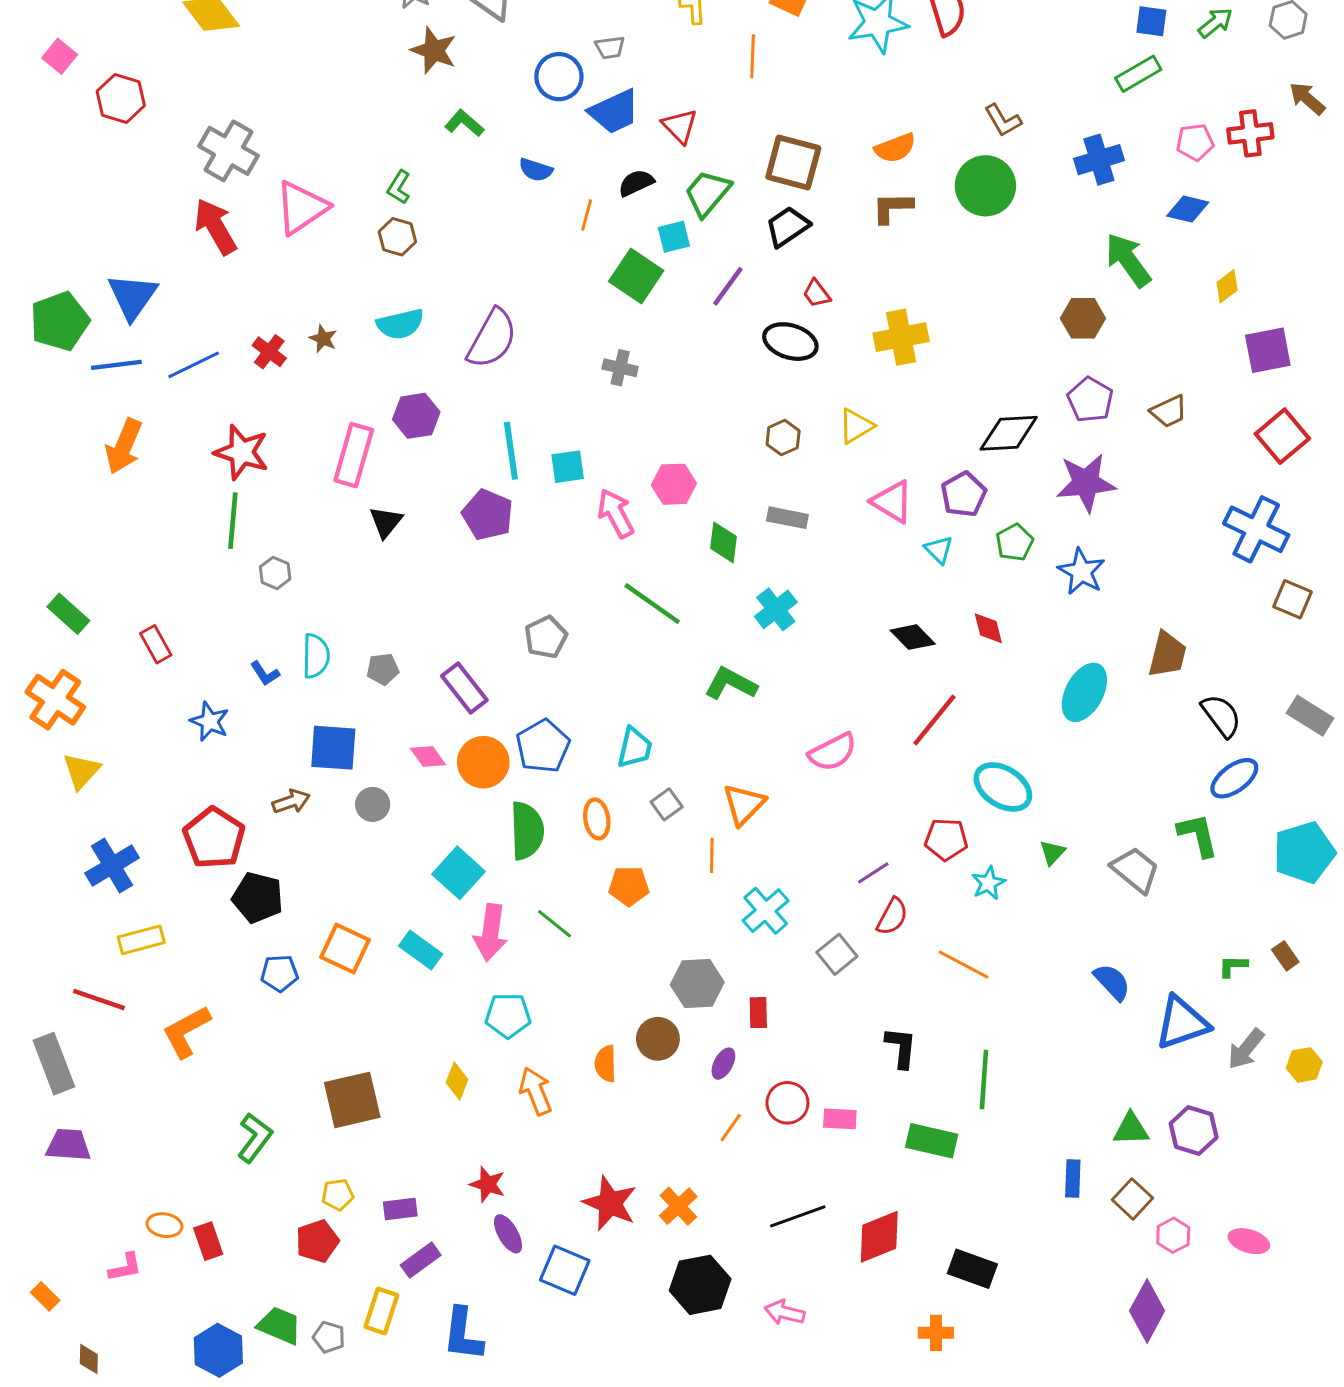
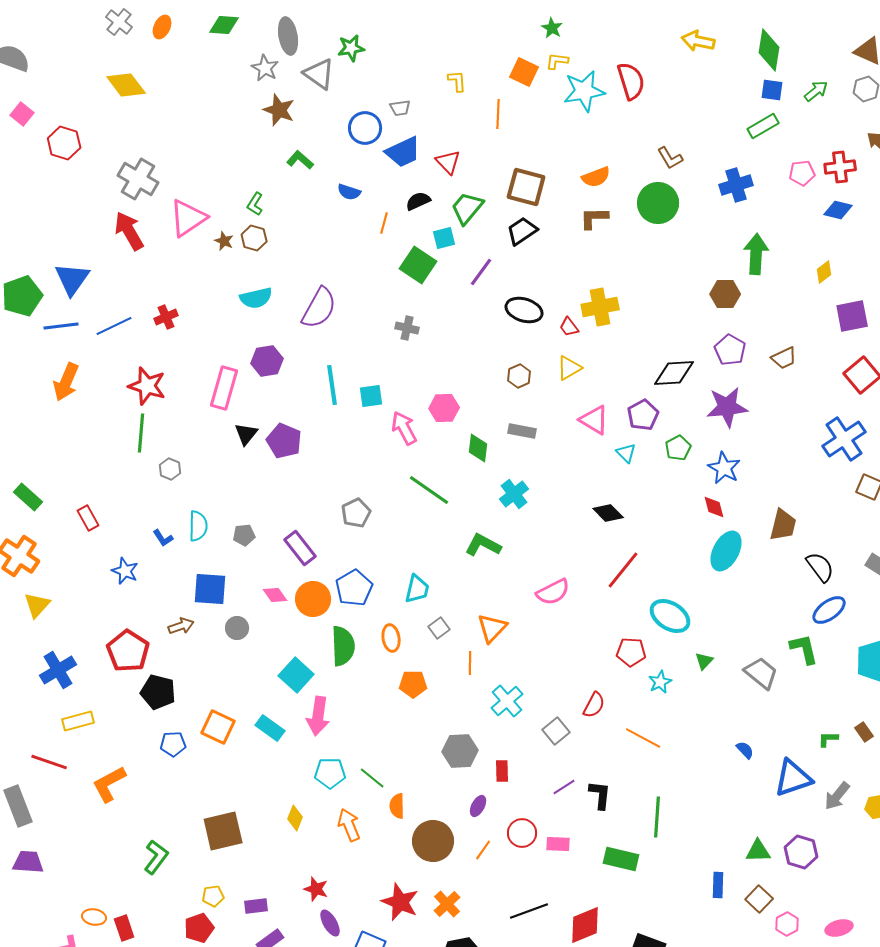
blue diamond: (1188, 209) -> (838, 210), moved
green arrow: (1128, 260) -> (756, 254), turned 39
red trapezoid: (817, 294) -> (569, 327), moved
brown star: (323, 339) -> (224, 241), moved
red cross: (269, 352) -> (166, 317), turned 30
purple pentagon: (488, 515) -> (284, 441), moved
blue cross: (1256, 529) -> (844, 439), turned 30
red diamond: (988, 628) -> (714, 507), moved
purple line: (873, 873) -> (564, 787), moved
green line: (555, 924) -> (372, 778), moved
blue semicircle: (1112, 982) -> (745, 750), size x0.7
brown circle: (658, 1039) -> (433, 841), moved, size x1.4
pink ellipse: (1249, 1241) -> (839, 928), turned -32

